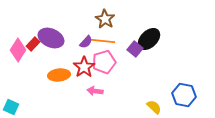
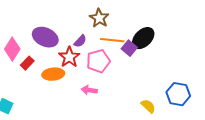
orange line: (103, 41) -> (112, 40), moved
red rectangle: (33, 44) -> (27, 63), moved
red star: (84, 67) -> (69, 57), moved

